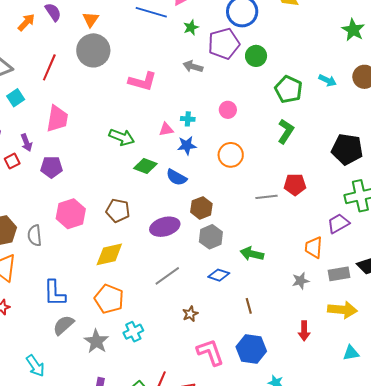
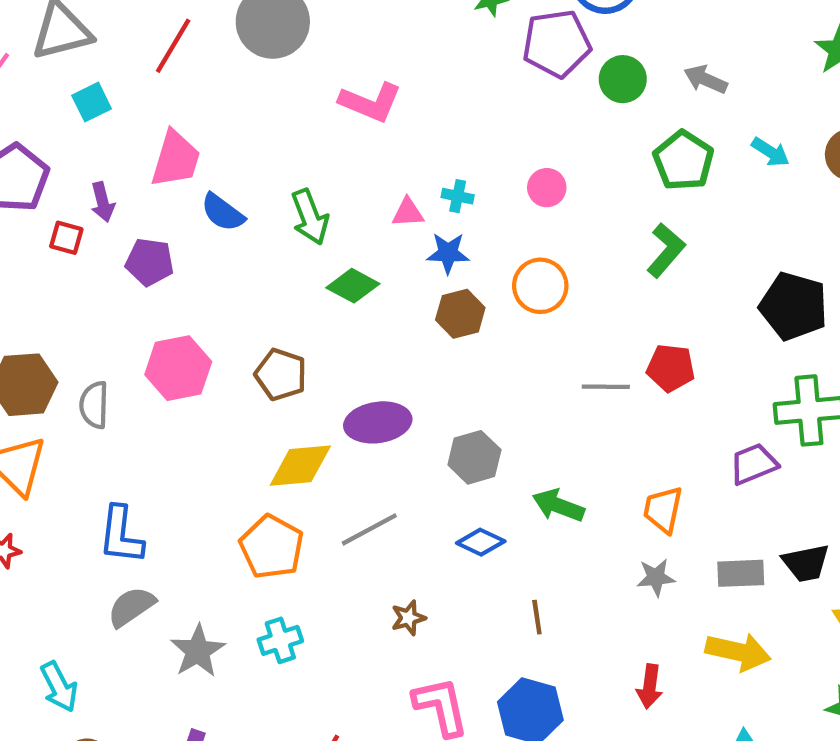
gray arrow: (193, 67) -> (706, 79), moved
green arrow: (122, 137) -> (310, 217), turned 40
red square: (12, 161) -> (66, 238), turned 35
blue semicircle: (176, 177) -> (223, 212), moved
brown hexagon: (201, 208) -> (460, 314), moved
orange trapezoid: (314, 247) -> (663, 510), moved
yellow diamond: (109, 254) -> (300, 466), moved
orange pentagon: (109, 299) -> (272, 547), moved

